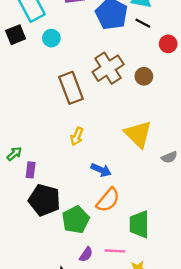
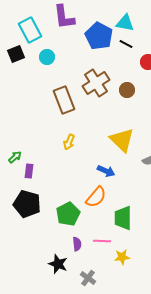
blue arrow: (101, 170) -> (106, 171), moved
black pentagon: (44, 200) -> (27, 204), moved
purple semicircle: (86, 254) -> (77, 244), turned -40

